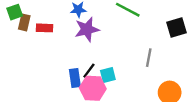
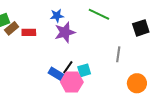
brown rectangle: (24, 22) -> (12, 28), turned 40
blue rectangle: (75, 78) -> (56, 74), turned -49

